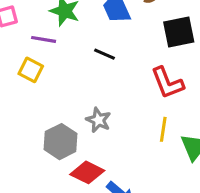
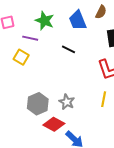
gray star: (98, 120) -> (67, 102), moved

